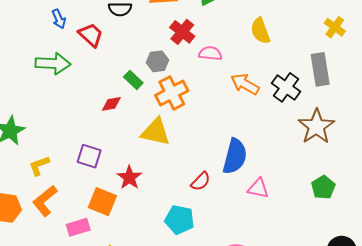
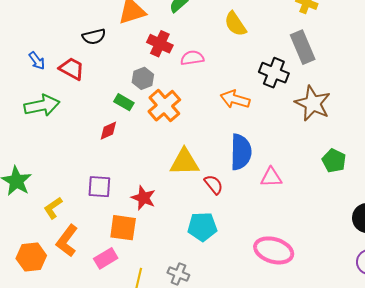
orange arrow: (245, 84) -> (235, 99), moved
yellow triangle: (156, 132) -> (184, 162), moved
red semicircle: (201, 181) -> (214, 185), turned -70

